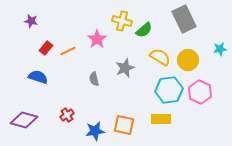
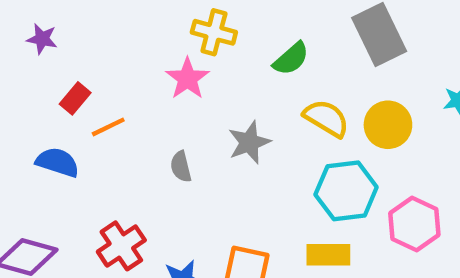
yellow cross: (122, 21) -> (214, 32), moved
orange line: (68, 51) -> (108, 127), moved
pink hexagon: (200, 92) -> (414, 224), moved
red cross: (67, 115) -> (121, 246), size x1.5

